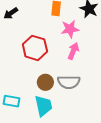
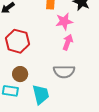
red hexagon: (35, 48) -> (17, 41), moved
brown circle: (45, 82) -> (20, 74), moved

